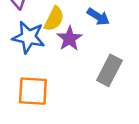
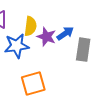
blue arrow: (98, 17) -> (65, 33), moved, turned -48

